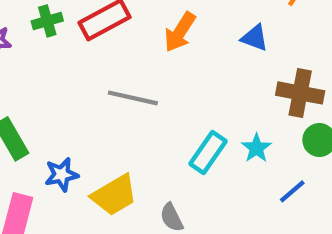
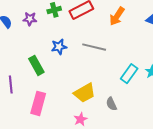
blue star: (62, 175) -> (59, 47), moved

